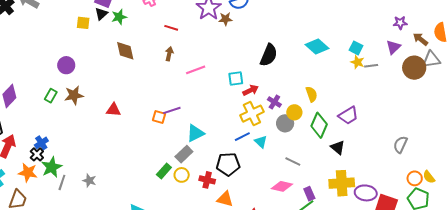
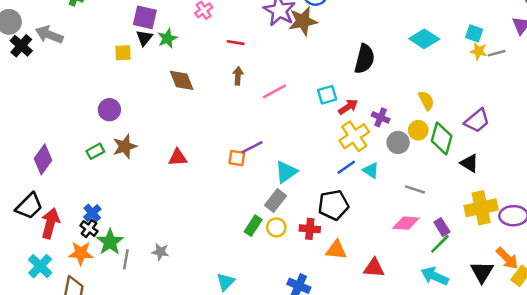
brown star: (226, 19) -> (303, 21), size x1.6
green rectangle: (51, 96) -> (95, 151), turned 40
yellow circle: (294, 112) -> (418, 130), moved

